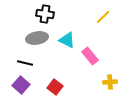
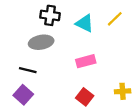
cyan triangle: (67, 40) -> (85, 23), moved
pink rectangle: (90, 56) -> (86, 61), moved, turned -66
red square: (55, 87) -> (85, 97), moved

